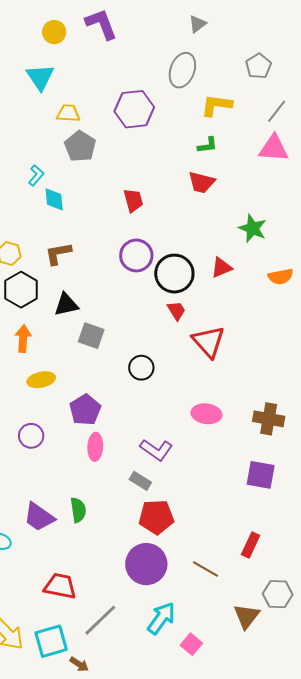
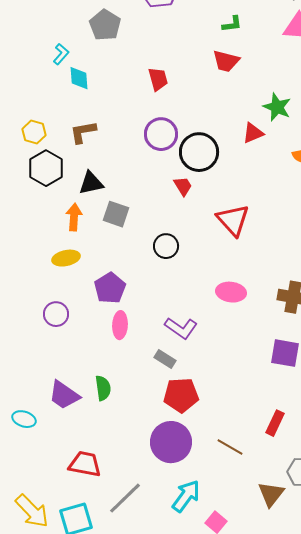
red triangle: (221, 268) -> (253, 133), moved
red trapezoid: (176, 311) -> (183, 186), moved
orange arrow: (23, 339) -> (74, 217), moved

